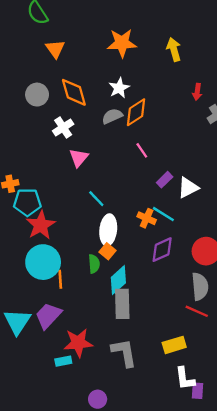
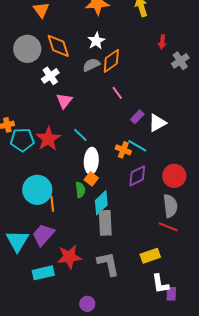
gray circle: (37, 95) -> (27, 49), size x1.4
red star: (41, 225) -> (48, 139), moved
cyan rectangle: (63, 361) -> (43, 273), moved, size x1.5

